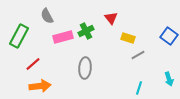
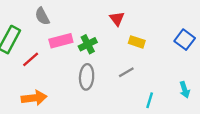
green cross: (86, 31) -> (88, 44), moved
gray line: (138, 55) -> (126, 72), moved
red line: (33, 64) -> (31, 59), moved

